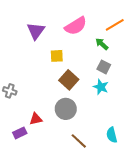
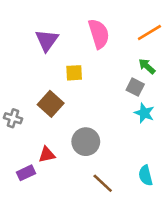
pink semicircle: (76, 26) -> (99, 34), turned -75
green arrow: (102, 44) -> (147, 66), moved
brown square: (69, 80) -> (51, 104), moved
cyan star: (101, 87) -> (144, 113), moved

